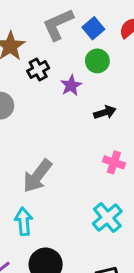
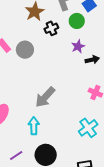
green circle: (97, 61) -> (77, 21), moved
purple star: (71, 85) -> (78, 46), moved

